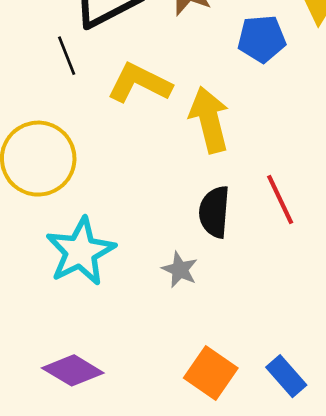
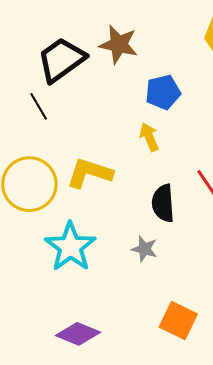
blue pentagon: (262, 39) -> (163, 92), moved
yellow L-shape: (139, 83) -> (90, 173), moved
yellow arrow: (209, 120) -> (149, 137), size x0.6

